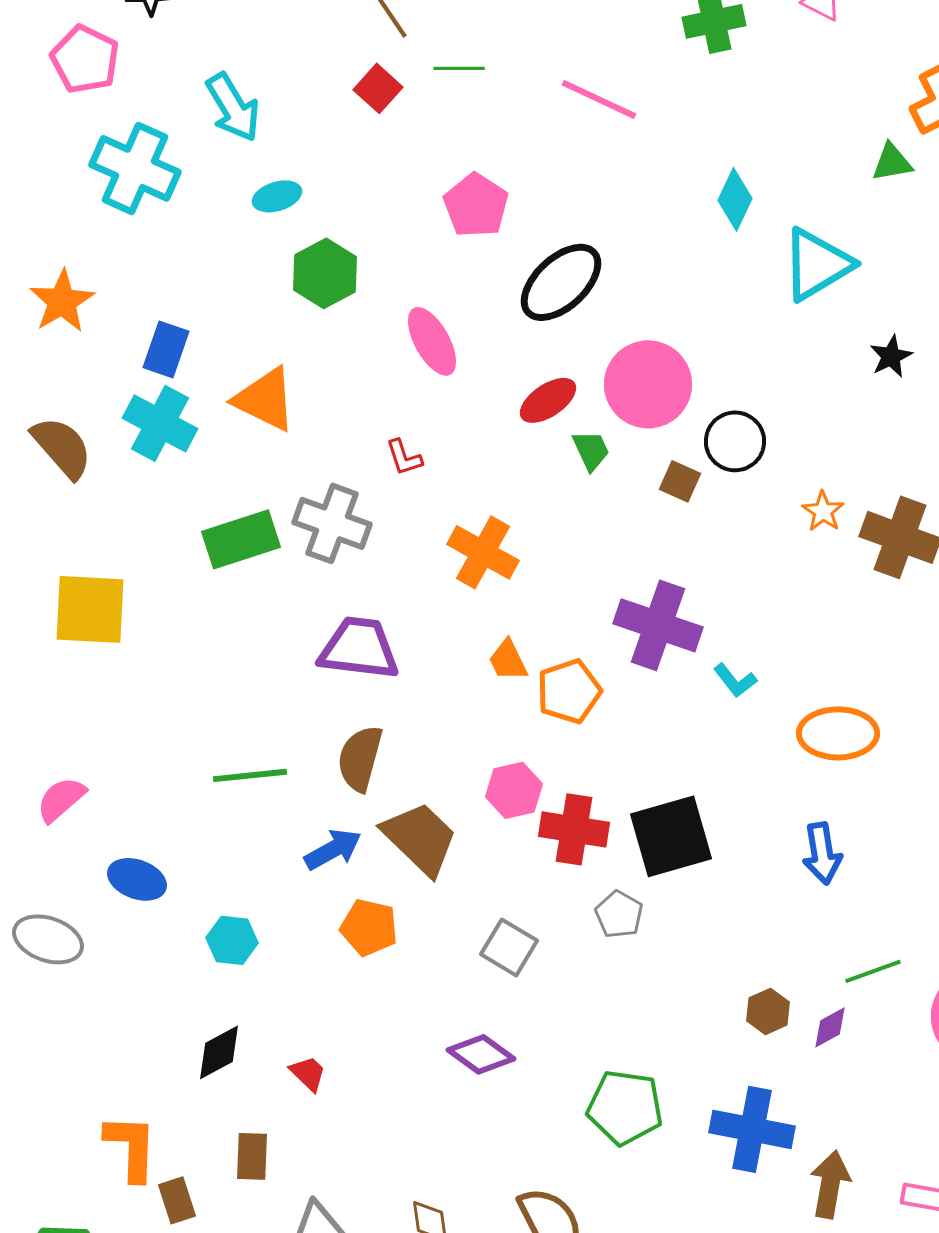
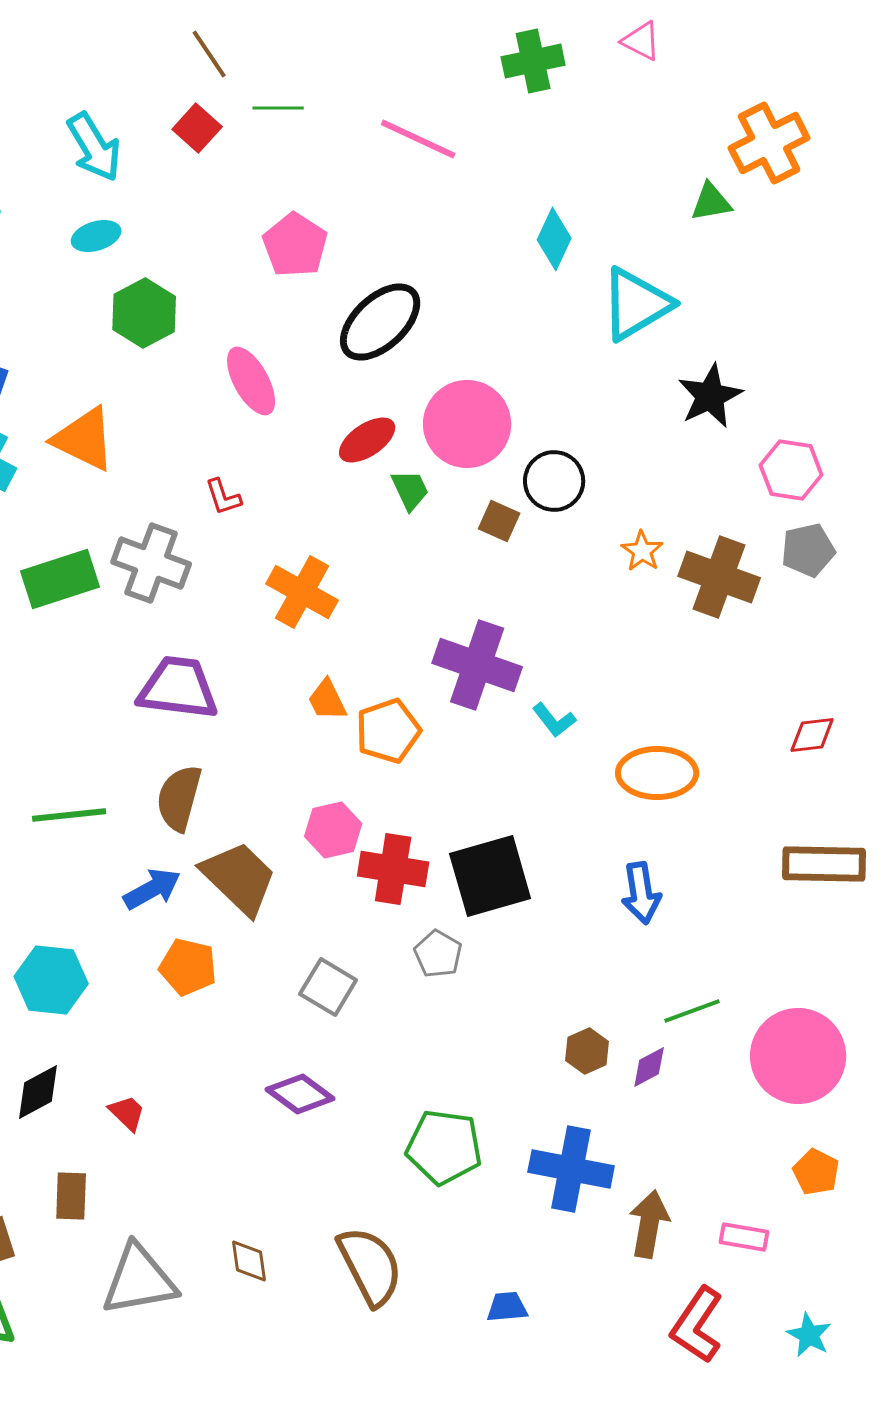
cyan arrow: (233, 107) -> (94, 147), moved
black star: (891, 356) -> (710, 396), size x1.5
cyan hexagon: (232, 940) -> (51, 980), size x1.4

